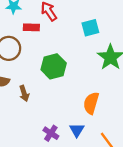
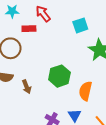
green hexagon: (54, 66) -> (59, 76), moved

